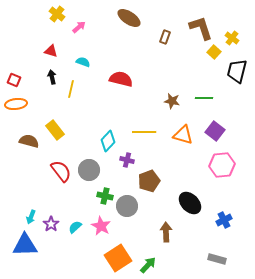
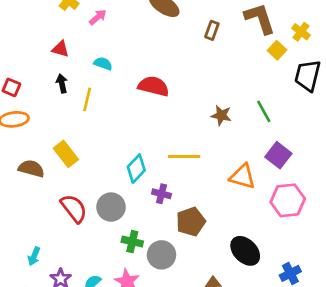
green line: (204, 98) -> (264, 111), turned 60
orange triangle: (183, 135) -> (243, 176), moved
cyan arrow: (31, 217) -> (34, 256), moved

